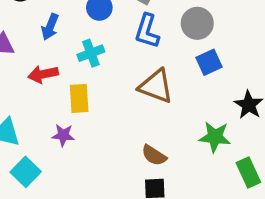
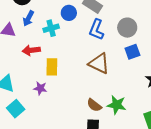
blue arrow: (50, 27) -> (28, 18), moved
cyan cross: (91, 53) -> (51, 28), moved
green star: (215, 137) -> (117, 105), moved

